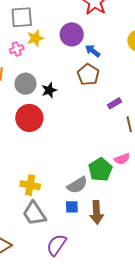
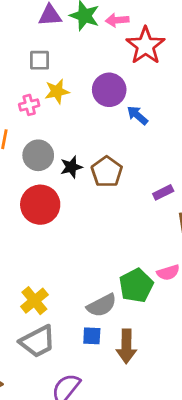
gray square: (22, 17) -> (40, 60), size x0.7
brown pentagon: (88, 75) -> (107, 172), moved
yellow cross: (30, 185) -> (34, 301), turned 36
gray trapezoid: (34, 213) -> (38, 341), turned -88

